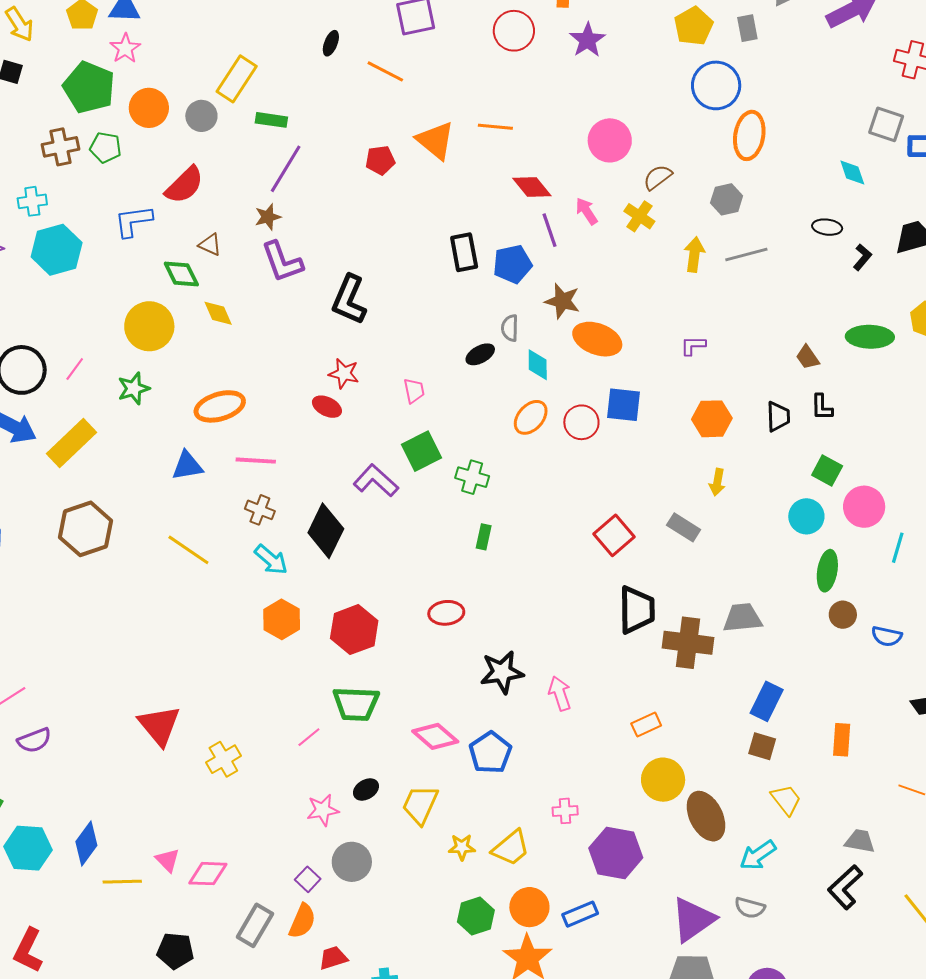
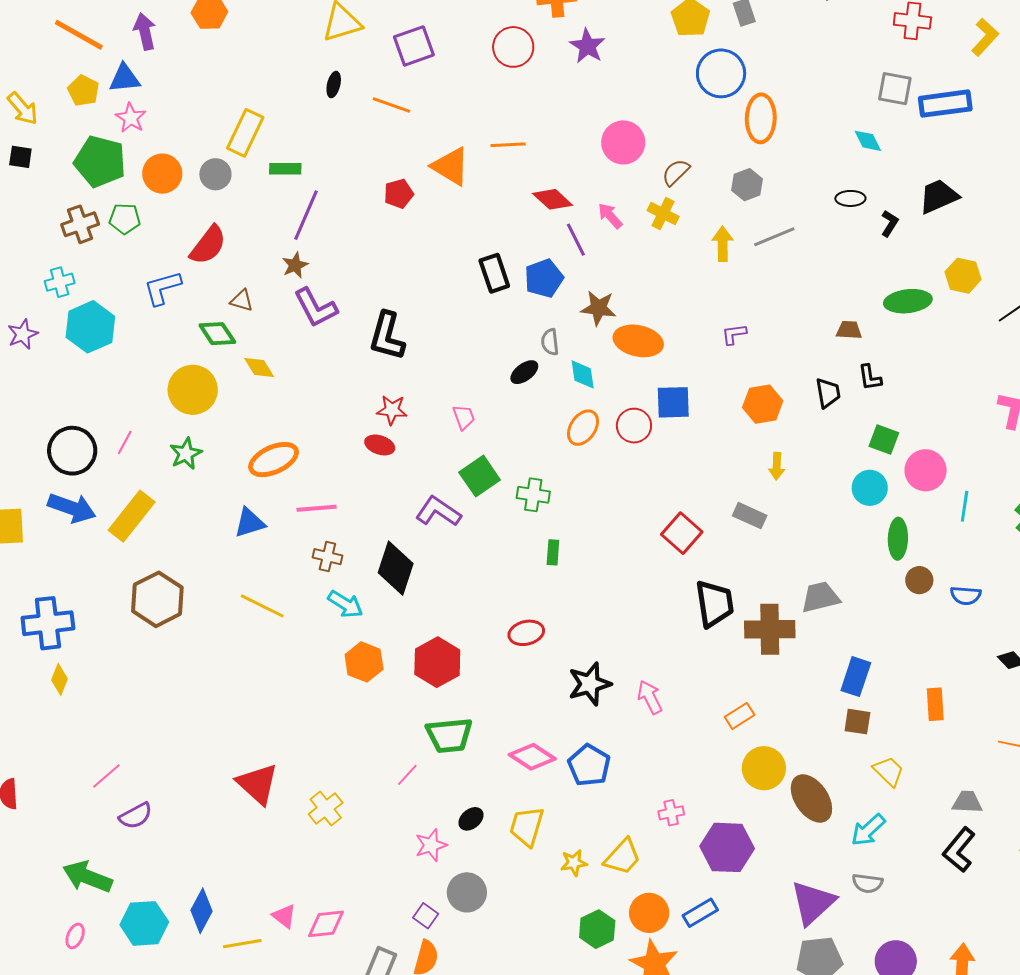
brown trapezoid: (808, 357) -> (849, 330), turned 136

